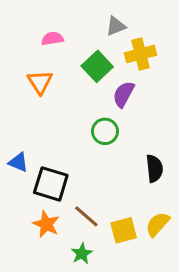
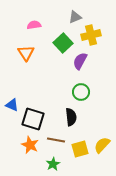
green circle: (105, 131) -> (81, 92), moved
black semicircle: (154, 168) -> (71, 117), moved
brown line: (86, 216) -> (56, 140), turned -30

